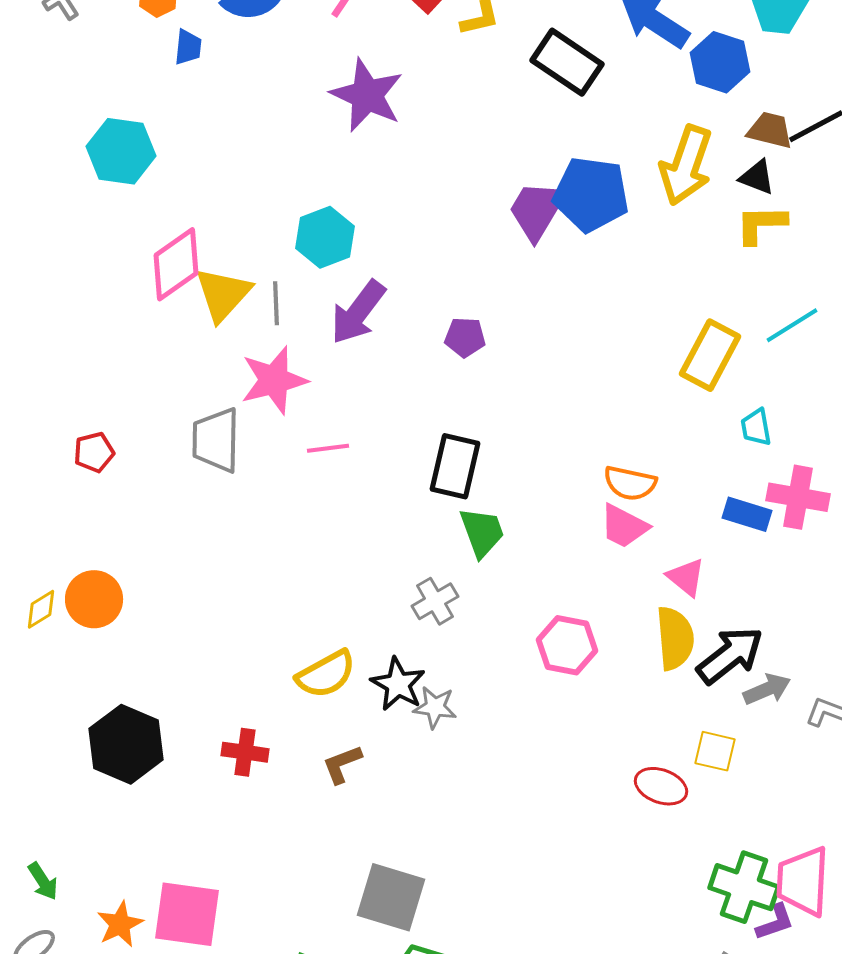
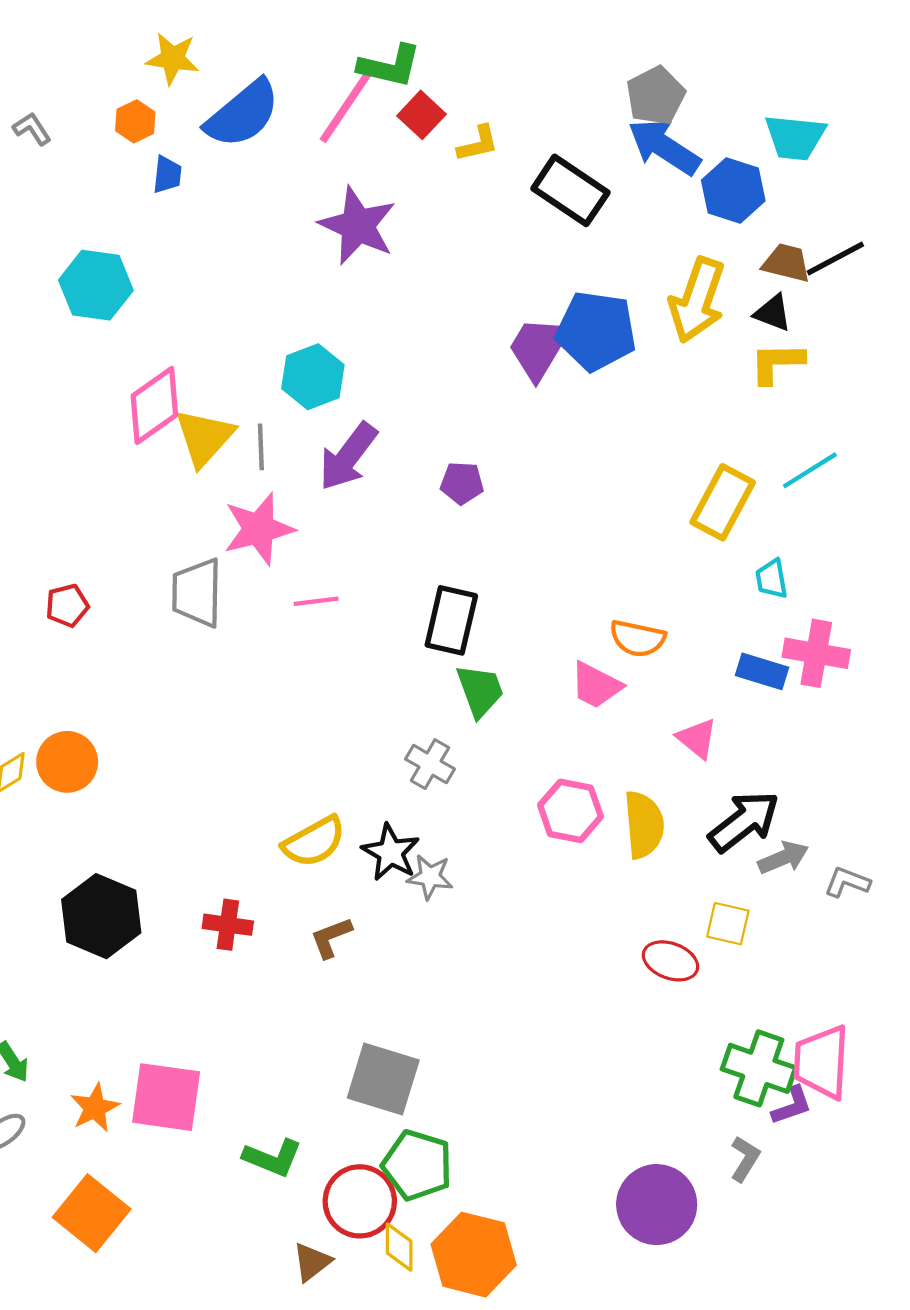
pink trapezoid: (624, 526) -> (596, 685), moved
gray cross: (435, 601) -> (430, 764), turned -30
yellow semicircle: (675, 638) -> (644, 825), moved

